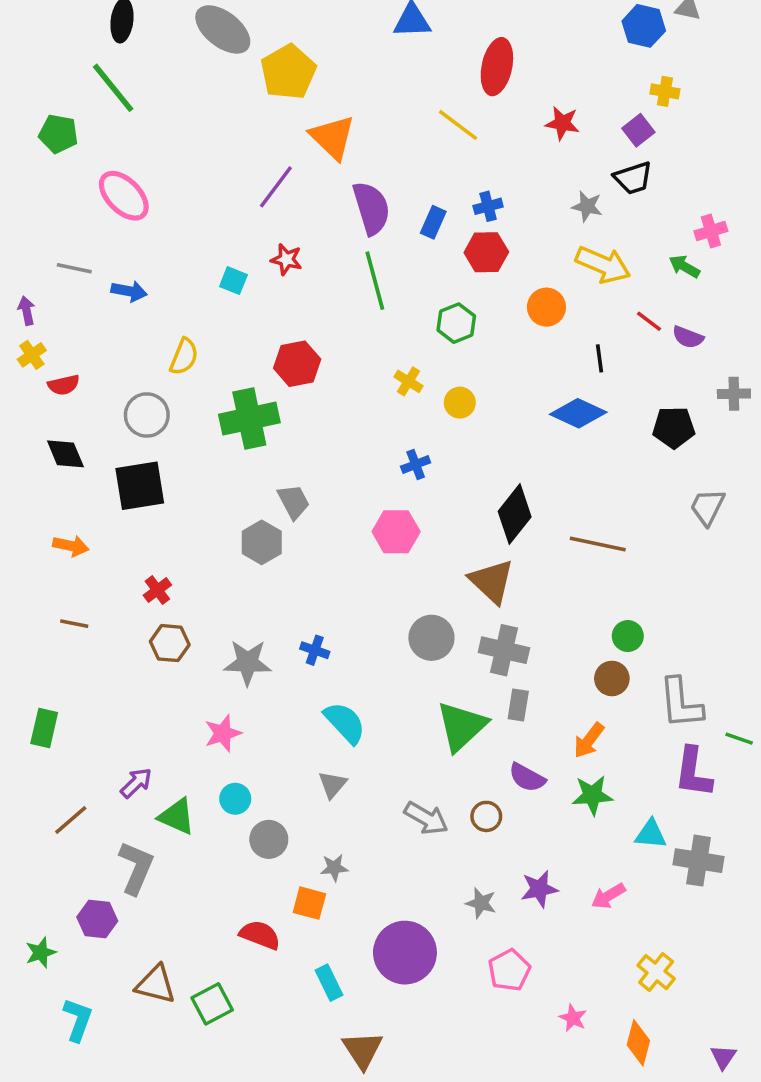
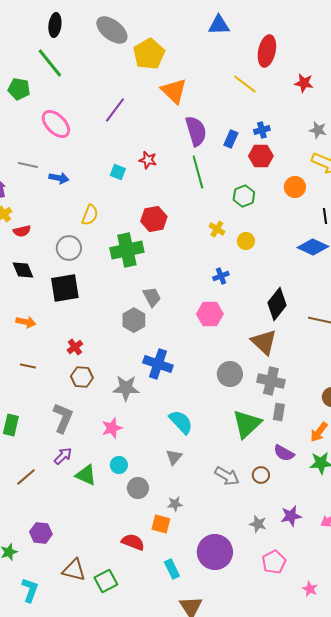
purple line: (276, 187) -> (115, 110), moved
blue cross: (315, 650) -> (158, 364), moved, size x1.8
gray L-shape: (136, 868) -> (63, 418), moved

